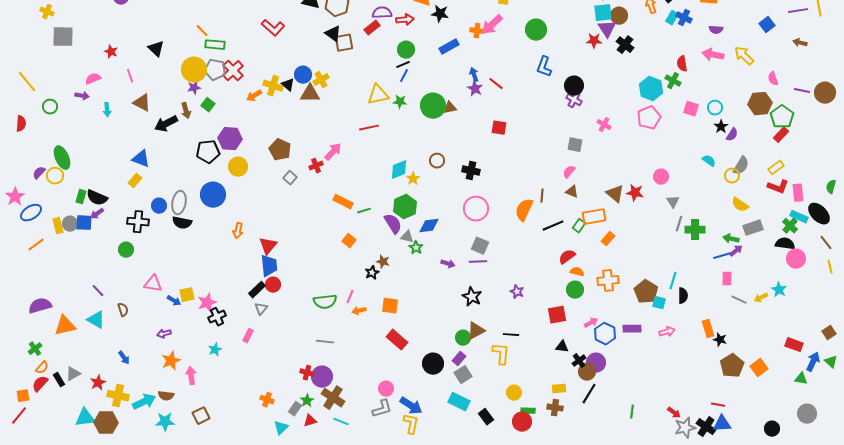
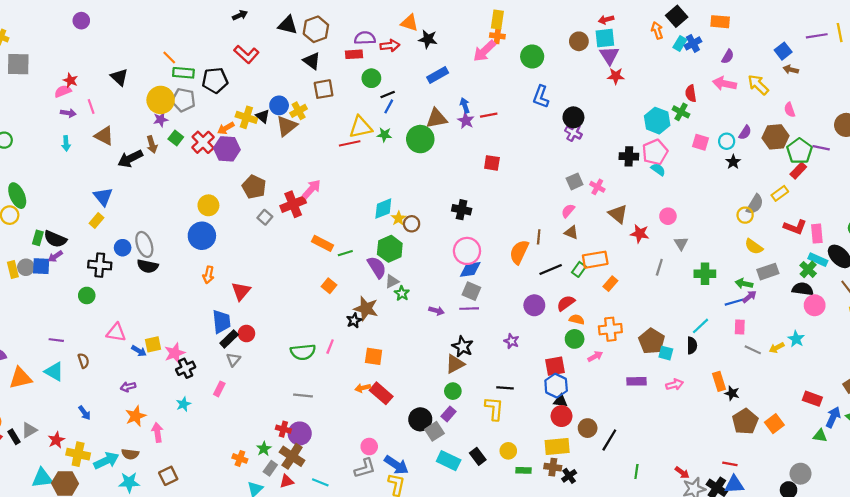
brown circle: (619, 16) -> (579, 41), moved
blue cross: (684, 18) -> (693, 43), turned 35
red rectangle: (372, 28) -> (354, 54), turned 35
purple semicircle: (716, 30) -> (728, 56), turned -64
orange cross: (477, 31) -> (497, 36), moved
red star: (594, 41) -> (616, 76), moved
brown square: (344, 43) -> (324, 89), moved
brown arrow: (800, 43) -> (791, 70), moved
black cross: (625, 45) -> (629, 156), moved, turned -36
green circle: (406, 50) -> (371, 78), moved
red cross: (233, 71) -> (203, 142), moved
pink semicircle: (93, 79) -> (63, 91), moved
red line: (496, 84) -> (489, 115), turned -49
purple line: (802, 91) -> (821, 148), moved
brown triangle: (310, 94) -> (287, 126), turned -40
purple arrow: (82, 96) -> (68, 113), moved
brown triangle: (450, 108) -> (437, 118), moved, size x1.5
pink cross: (604, 125) -> (597, 187), moved
red line: (369, 128) -> (350, 143), moved
purple semicircle: (732, 135) -> (745, 133), moved
purple hexagon: (230, 139) -> (227, 149), moved
gray square: (575, 145) -> (575, 181), turned -35
black pentagon: (208, 152) -> (215, 80), moved
blue triangle: (141, 159) -> (103, 197), turned 30
brown circle: (437, 161) -> (412, 224), moved
cyan semicircle: (709, 161) -> (658, 169), moved
red cross: (316, 166) -> (293, 204), size x1.6
yellow rectangle: (776, 168) -> (780, 193), moved
brown triangle: (615, 194) -> (618, 214), moved
blue circle: (213, 195) -> (202, 236), moved
gray ellipse: (179, 203) -> (144, 244), turned -30
gray line: (679, 224) -> (659, 267), moved
blue diamond: (429, 226) -> (470, 269), moved
gray triangle: (407, 237) -> (392, 281), turned -40
brown star: (383, 262) -> (366, 309), size x1.6
blue trapezoid: (269, 266) -> (221, 322), moved
cyan line: (673, 281) -> (701, 326), moved, turned 30
purple line: (98, 291) -> (56, 340), turned -40
orange arrow: (359, 311) -> (363, 388), moved
pink arrow: (591, 323) -> (595, 356), moved
brown triangle: (476, 331) -> (455, 364), moved
blue hexagon: (605, 334) -> (556, 386), moved
black cross: (579, 361) -> (569, 476), moved
purple circle: (596, 363) -> (534, 305), moved
gray square: (463, 375) -> (434, 431), moved
yellow rectangle: (559, 389) -> (557, 447), size x1.6
black line: (589, 394) -> (609, 440), moved
brown cross: (333, 398) -> (292, 456), moved
green star: (307, 401) -> (264, 449), moved
gray circle: (807, 414) -> (801, 474), moved
black rectangle: (486, 417) -> (478, 456), moved
red circle: (522, 422) -> (561, 416), moved

